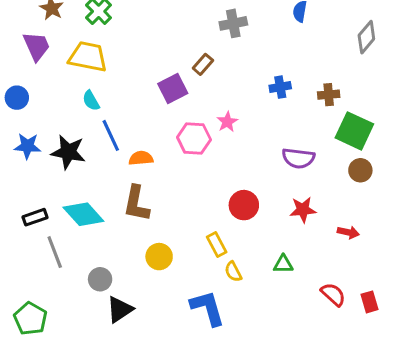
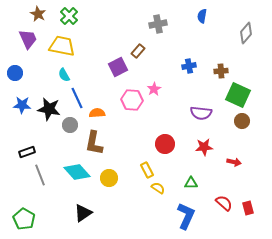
cyan diamond: (83, 214) -> (77, 172), moved
yellow semicircle: (233, 272) -> (158, 188), turned 152
gray circle: (100, 279) -> (70, 125), moved
blue L-shape: (208, 308) -> (186, 216), moved, turned 40

